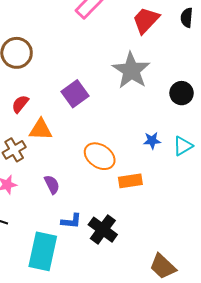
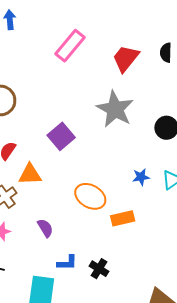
black cross: (103, 230) -> (99, 269), size x0.7

